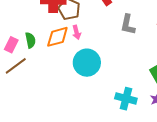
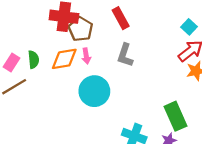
gray L-shape: (128, 25) -> (125, 55), moved

